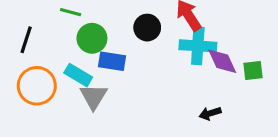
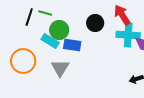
black line: (26, 40) -> (29, 17), moved
cyan rectangle: (78, 75) -> (50, 41), moved

